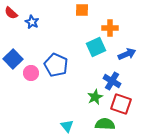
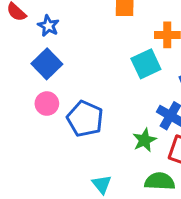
blue square: (13, 59) -> (47, 64), moved
blue pentagon: (56, 65) -> (85, 119), moved

